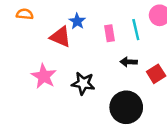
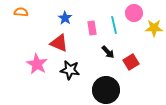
red triangle: (60, 37) -> (59, 43), moved
black arrow: (129, 62) -> (108, 52), turned -136

